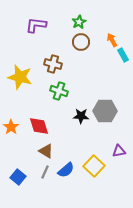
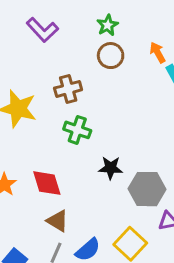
purple L-shape: (36, 25) -> (42, 30), turned -140
brown cross: (53, 64) -> (68, 89), turned -30
gray hexagon: (105, 111) -> (147, 189), moved

